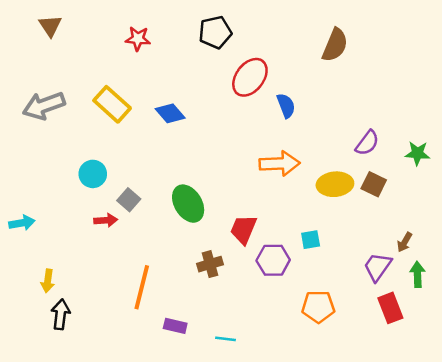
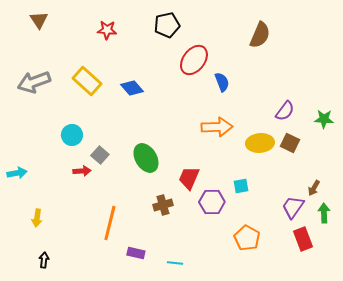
orange pentagon: (318, 307) -> (247, 238), turned 30
black arrow: (61, 314) -> (44, 260), moved, size x0.7

